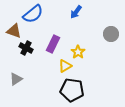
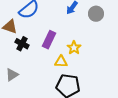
gray circle: (111, 34) -> (96, 14), moved
yellow triangle: (65, 66) -> (61, 62), turned 32

